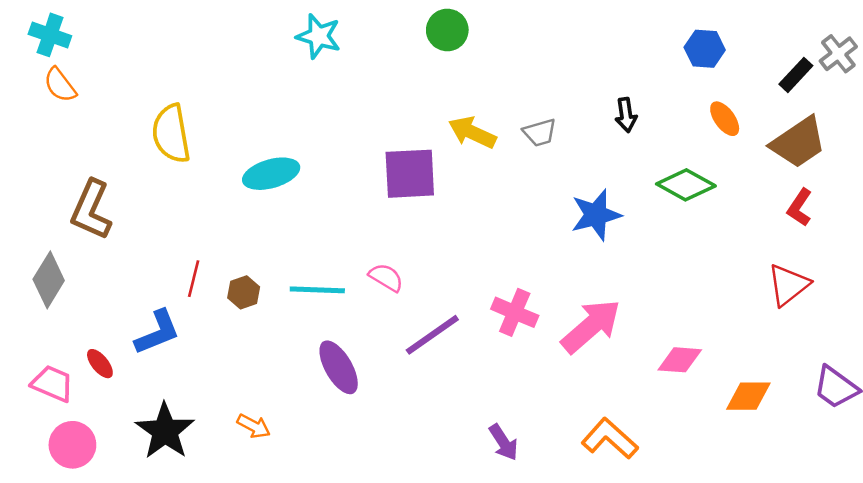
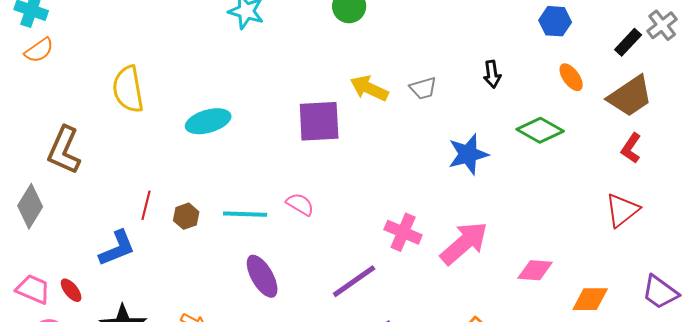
orange semicircle: (60, 85) -> (39, 50), turned -88
purple line: (432, 335) -> (354, 281), moved
red ellipse: (100, 364) -> (71, 290), moved

